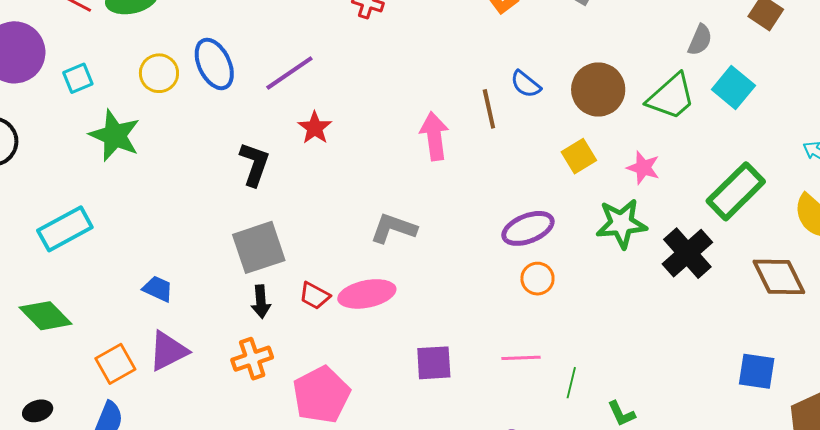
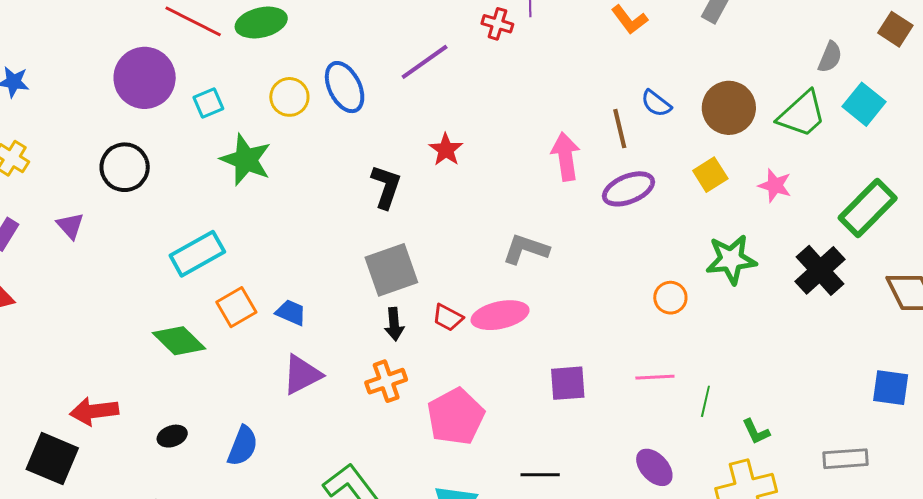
purple line: (289, 73) -> (425, 62), moved
green star: (621, 224) -> (731, 259), moved
purple ellipse: (528, 228) -> (629, 189), moved
orange square: (115, 364) -> (236, 307), moved

